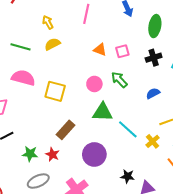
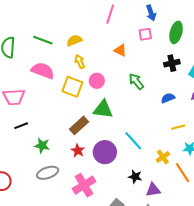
yellow arrow: (48, 22) -> (80, 62), moved
pink square: (122, 51) -> (145, 34), moved
pink circle: (94, 84) -> (97, 81), moved
green triangle: (103, 112) -> (103, 109), moved
cyan line: (128, 129) -> (133, 141), moved
yellow cross: (153, 141) -> (163, 157), moved
red star: (52, 154) -> (78, 151), moved

